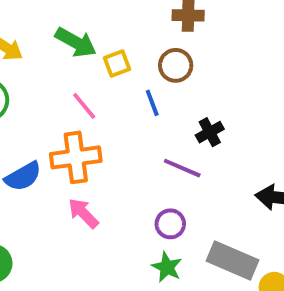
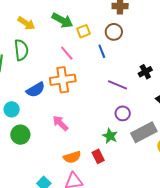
black cross: (210, 132) -> (145, 72), moved
pink arrow: (83, 213) -> (60, 123), moved
purple circle: (170, 224) -> (123, 113), moved
gray rectangle: (233, 260) -> (144, 132), turned -50

